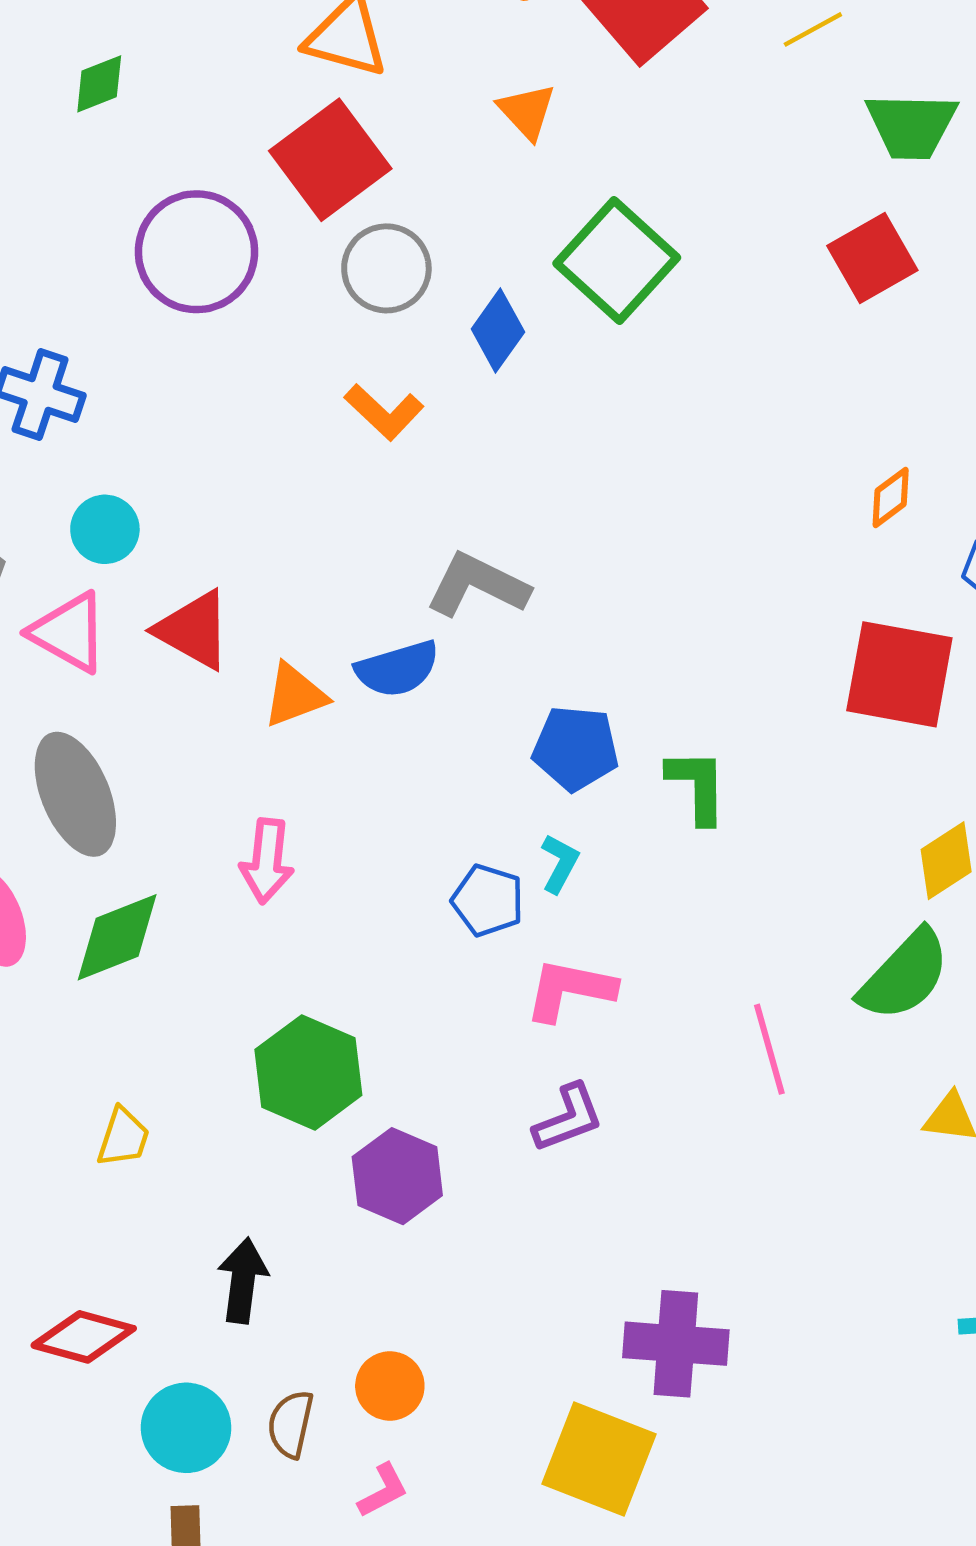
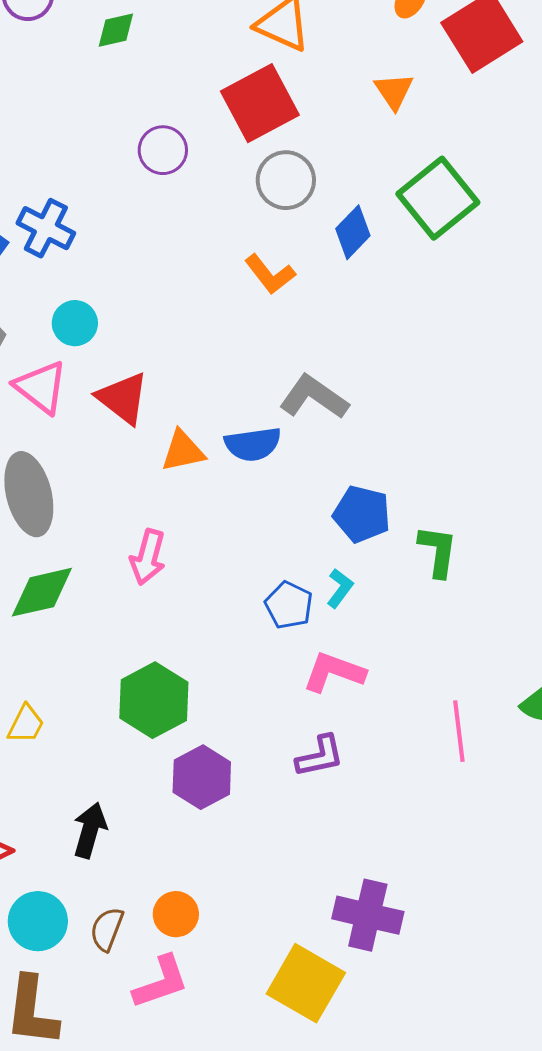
purple circle: (196, 252) -> (163, 150), size x0.6
pink L-shape: (383, 1491) -> (161, 982), size x1.6

